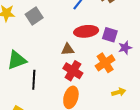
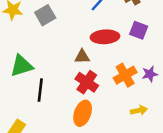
purple square: (110, 35) -> (139, 30), moved
purple star: (125, 48) -> (150, 74), moved

